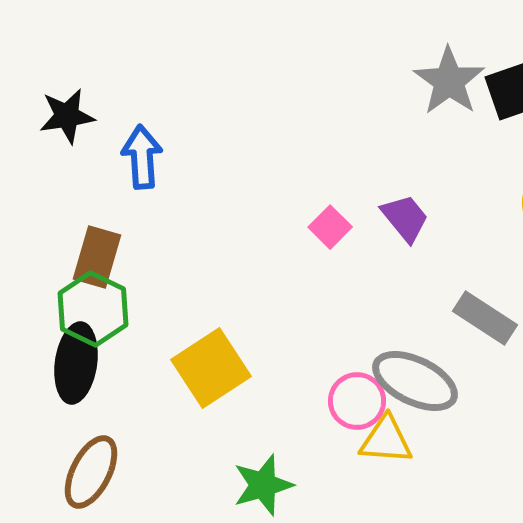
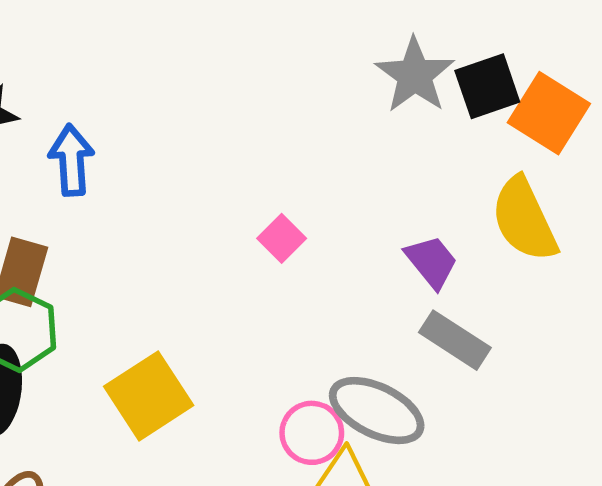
purple trapezoid: (405, 218) -> (431, 262), moved

